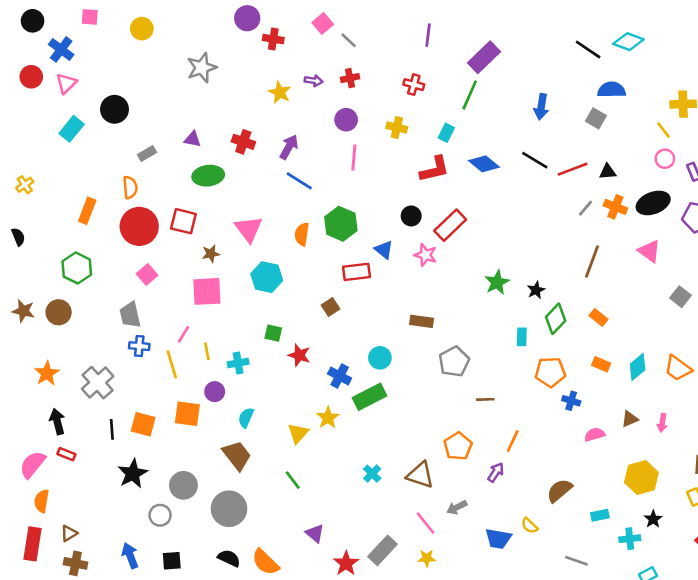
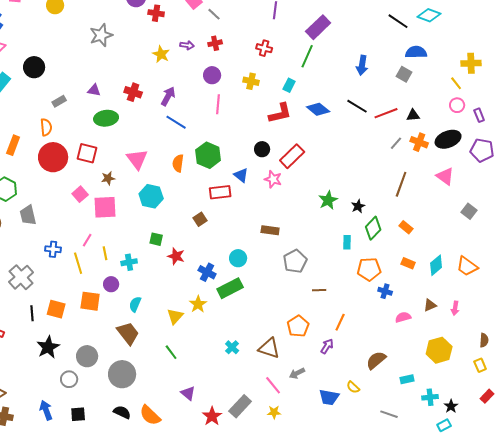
pink square: (147, 275) -> (80, 194), moved
gray trapezoid: (130, 315) -> (28, 215), moved
black star: (653, 519) -> (451, 406), moved

